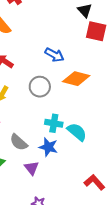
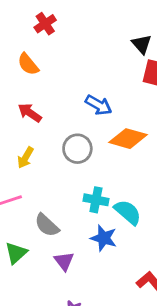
blue star: (48, 147) -> (104, 238), moved

